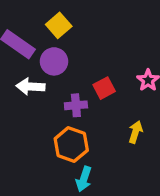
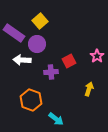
orange hexagon: (71, 144) -> (31, 100), moved
cyan arrow: (84, 179) -> (56, 119), turned -70

